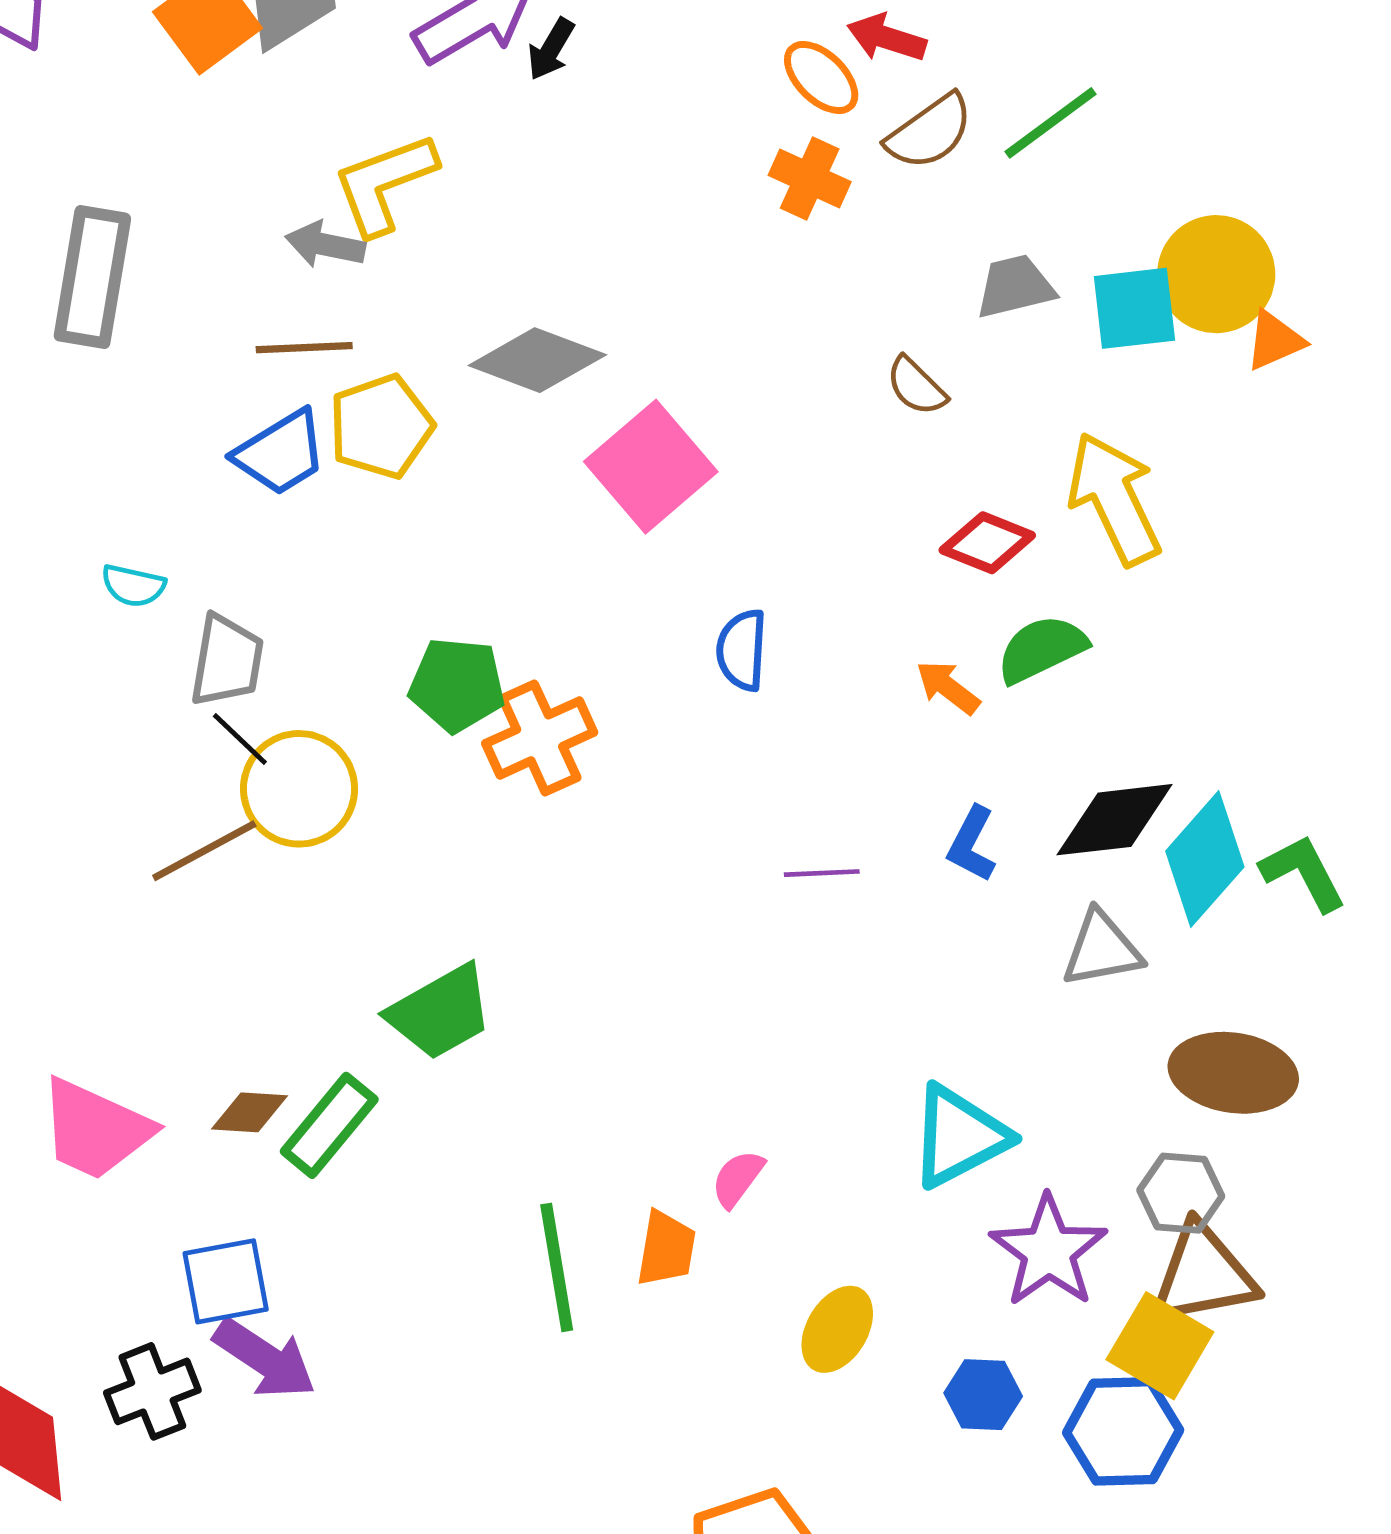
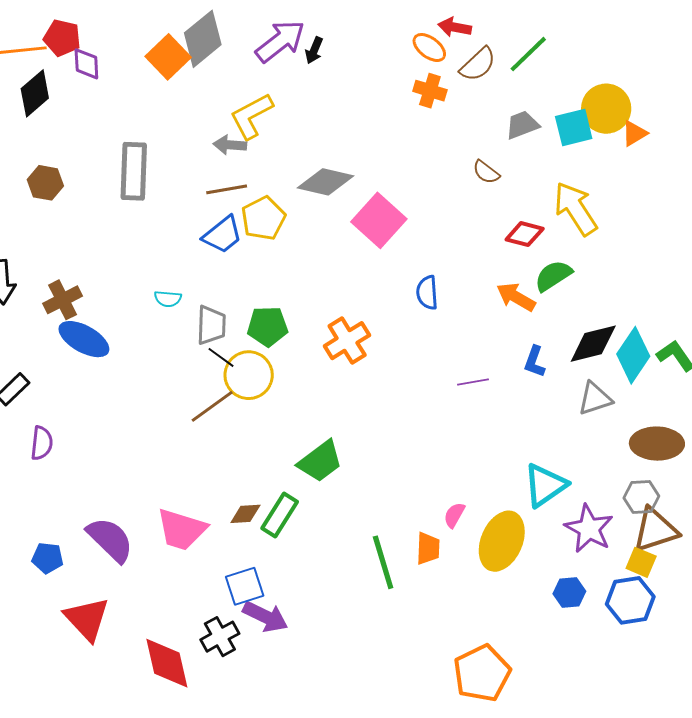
green pentagon: (457, 685) -> (268, 326), moved
orange arrow: (948, 687) -> (516, 297), size x1.4
yellow ellipse: (837, 1329) -> (502, 541), moved, size x1.6
yellow square: (1160, 1346) -> (641, 562), size x0.7

